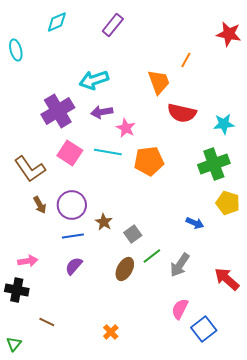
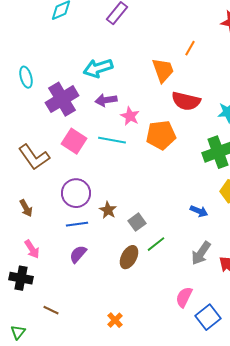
cyan ellipse: (16, 50) -> (26, 77), moved
orange pentagon: (149, 161) -> (161, 135), moved
brown arrow: (40, 205) -> (26, 208), moved
pink arrow: (28, 261) -> (32, 249), turned 66
gray arrow: (180, 265) -> (201, 253), moved

